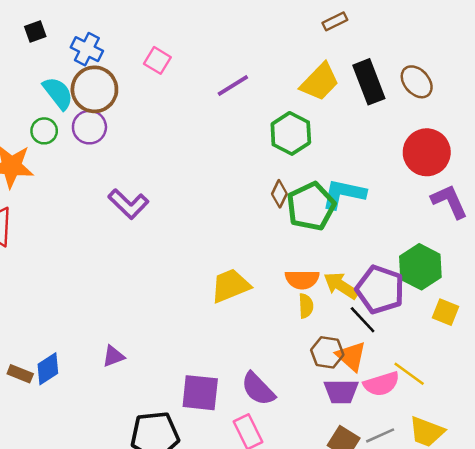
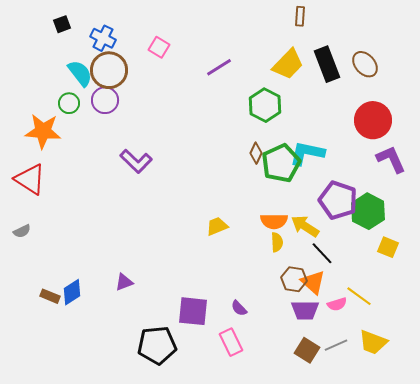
brown rectangle: (335, 21) -> (300, 16), turned -60
yellow trapezoid: (230, 286) -> (217, 226), size x0.7
purple pentagon: (380, 289) -> (338, 200), moved
pink semicircle: (381, 384) -> (337, 304), size x0.7
purple semicircle: (258, 389) -> (239, 308), size x0.6

